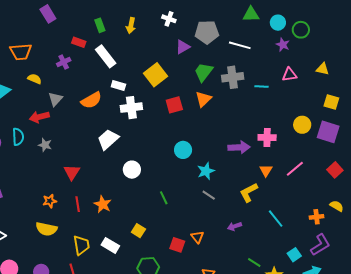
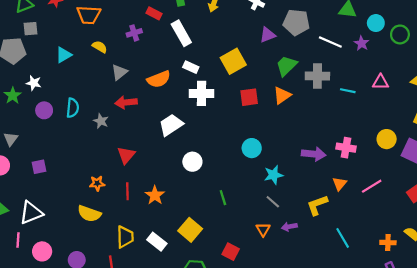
purple star: (283, 45) -> (362, 43), moved
red arrow: (39, 117) -> (126, 102), moved
purple arrow: (234, 226) -> (289, 227), moved
yellow square: (138, 231) -> (190, 230), size x1.5
orange triangle: (197, 237) -> (263, 229), moved

